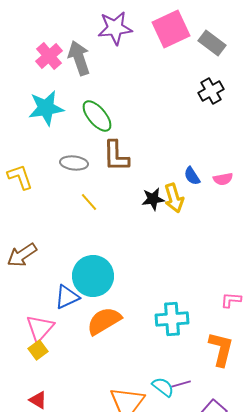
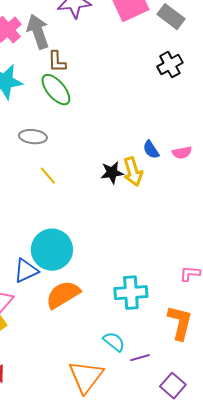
brown L-shape: (116, 156) -> (57, 62), moved, size x0.7
cyan semicircle: (163, 387) -> (114, 342), moved

